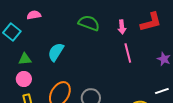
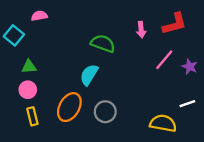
green semicircle: (89, 23) -> (103, 43), moved
cyan semicircle: (56, 52) -> (89, 75), moved
pink line: (128, 53) -> (164, 60), moved, turned 54

